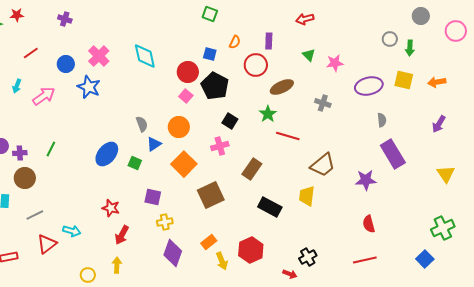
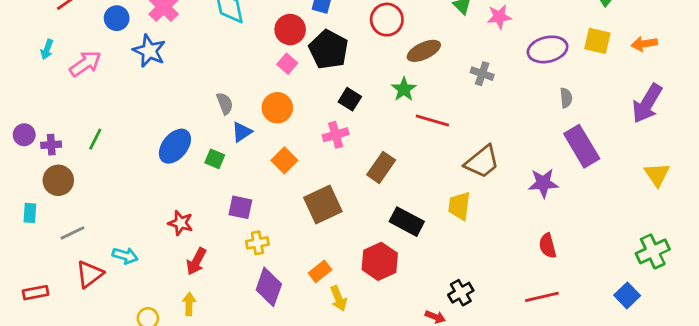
purple arrow: (439, 124) -> (647, 103), size x1.6
orange square: (184, 164) -> (284, 160), size x0.7
red hexagon: (251, 250) -> (380, 261), moved

